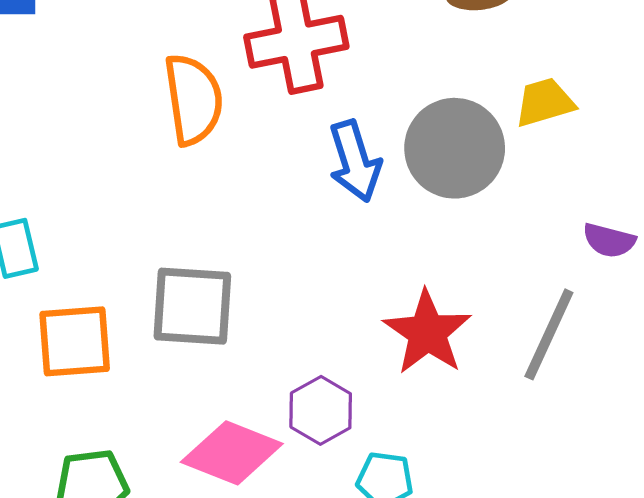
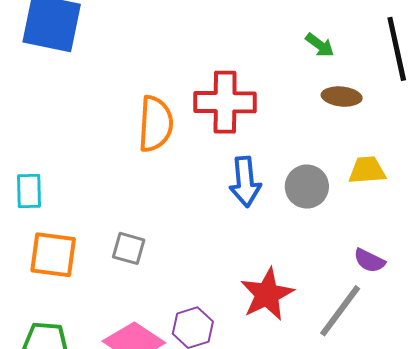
gray circle: (455, 148) -> (307, 187), size x0.7
purple semicircle: (609, 240) -> (369, 261), moved
gray square: (192, 306) -> (129, 248), size x0.6

